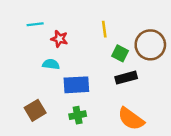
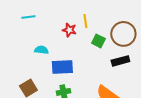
red star: (59, 39) -> (69, 30), moved
black rectangle: (126, 78) -> (120, 61), moved

